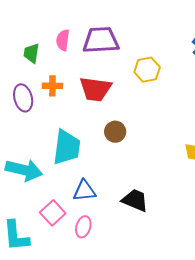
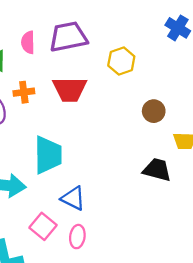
brown circle: (115, 132) -> (154, 111), moved
blue triangle: (84, 191) -> (73, 198), turned 40
black trapezoid: (135, 200) -> (157, 170), moved

